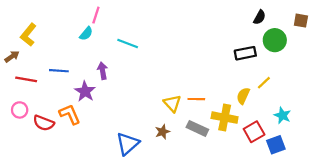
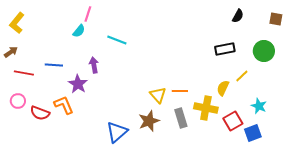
yellow L-shape: (28, 35) -> (17, 23), moved
green circle: (275, 40) -> (264, 51), moved
gray rectangle: (197, 128) -> (181, 118), turned 48
brown star: (162, 132) -> (149, 121), size x1.5

